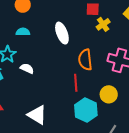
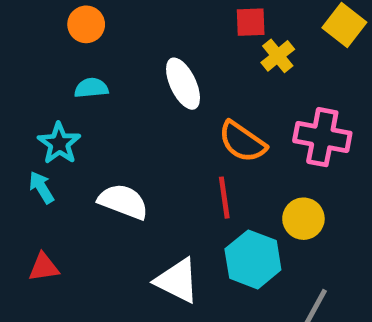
orange semicircle: (85, 60) -> (242, 142), turned -45
white semicircle: (27, 69) -> (123, 202), moved, size x1.5
white triangle: (37, 115) -> (177, 281), moved

